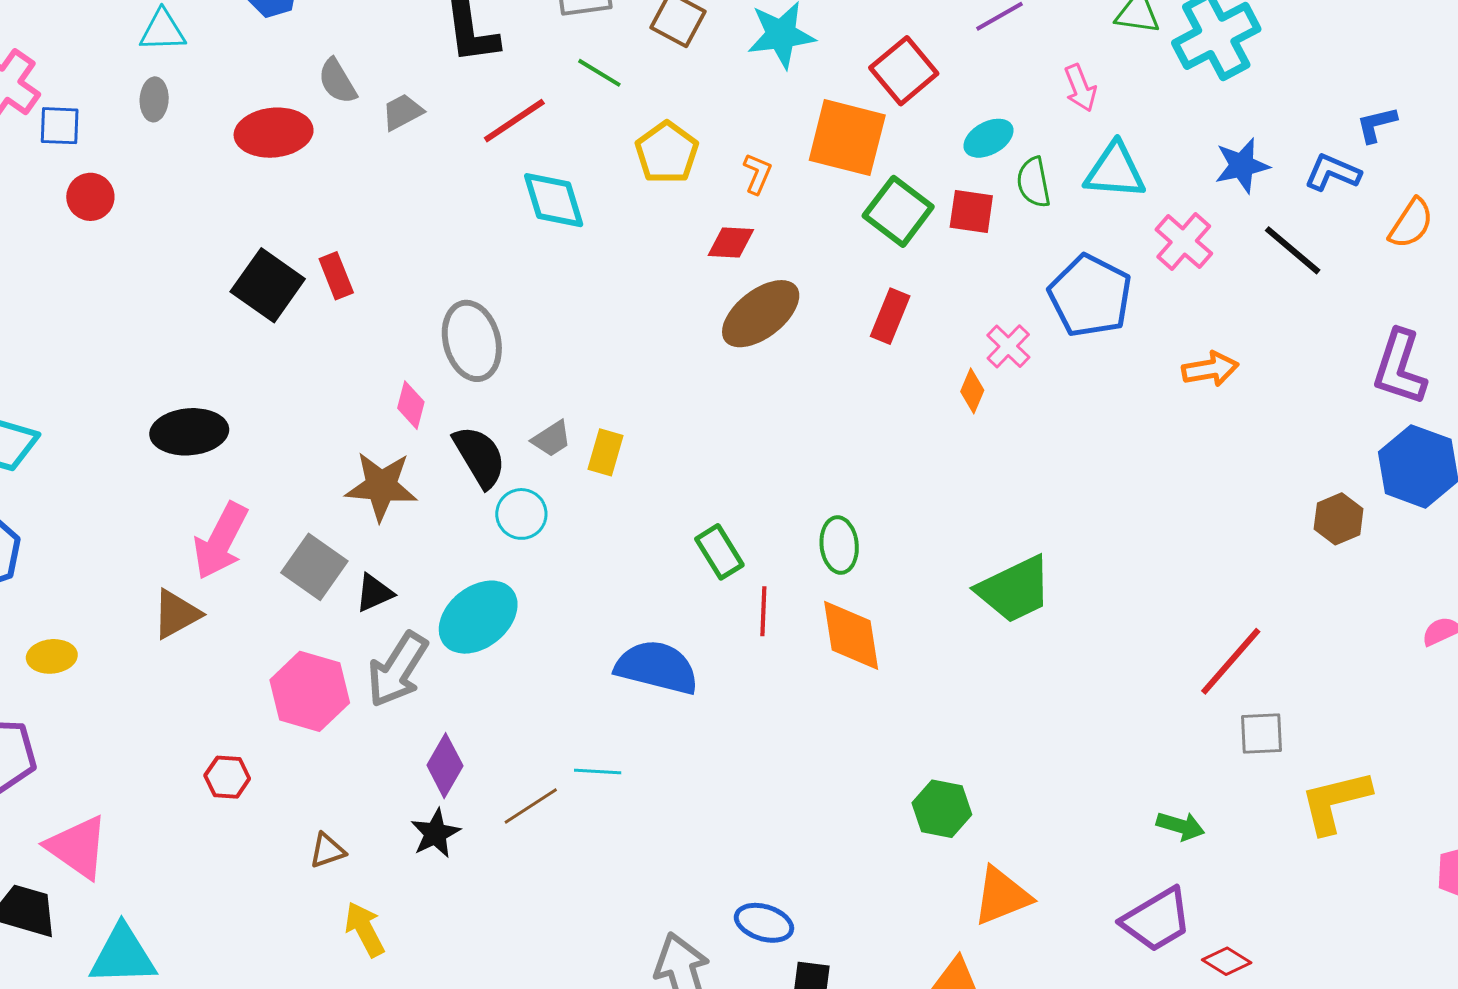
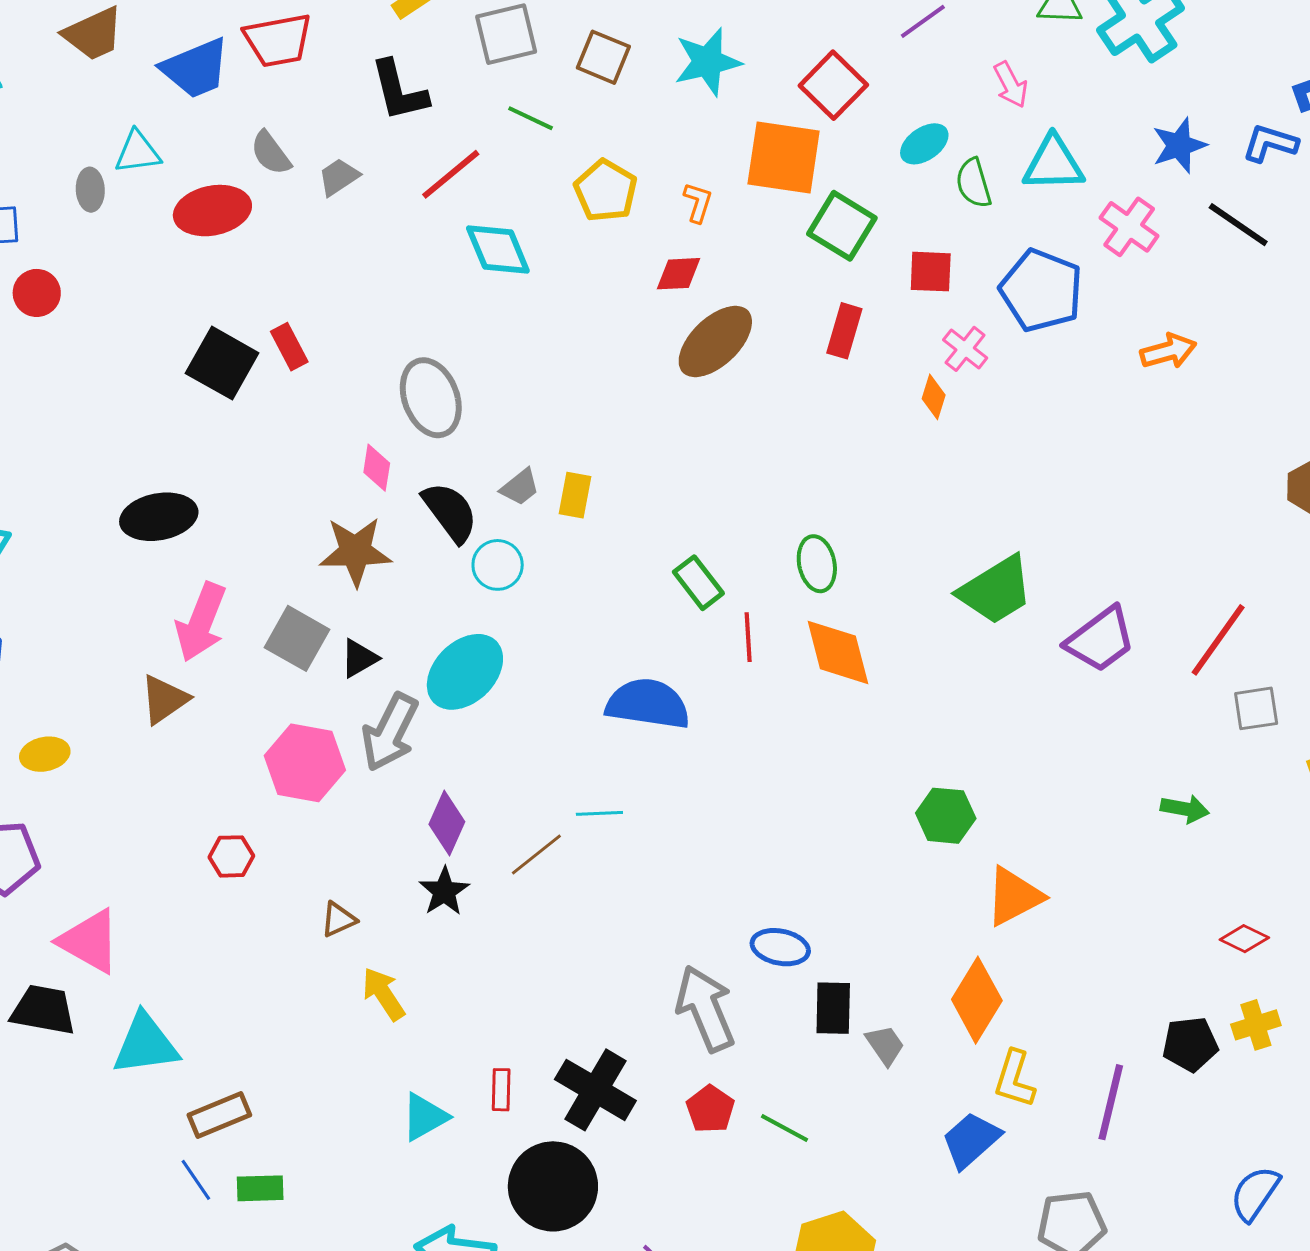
cyan triangle: (163, 31) -> (138, 152), moved
red square: (971, 211) -> (931, 272), moved
purple trapezoid: (1157, 920) -> (1100, 639), moved

